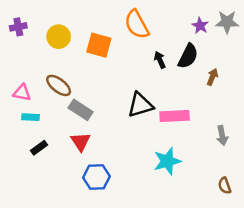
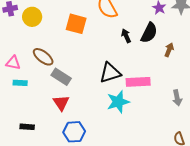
yellow circle: (59, 37) -> (32, 17), moved
black rectangle: (39, 148) -> (27, 127), moved, turned 40
cyan star: (167, 161) -> (118, 102), moved

